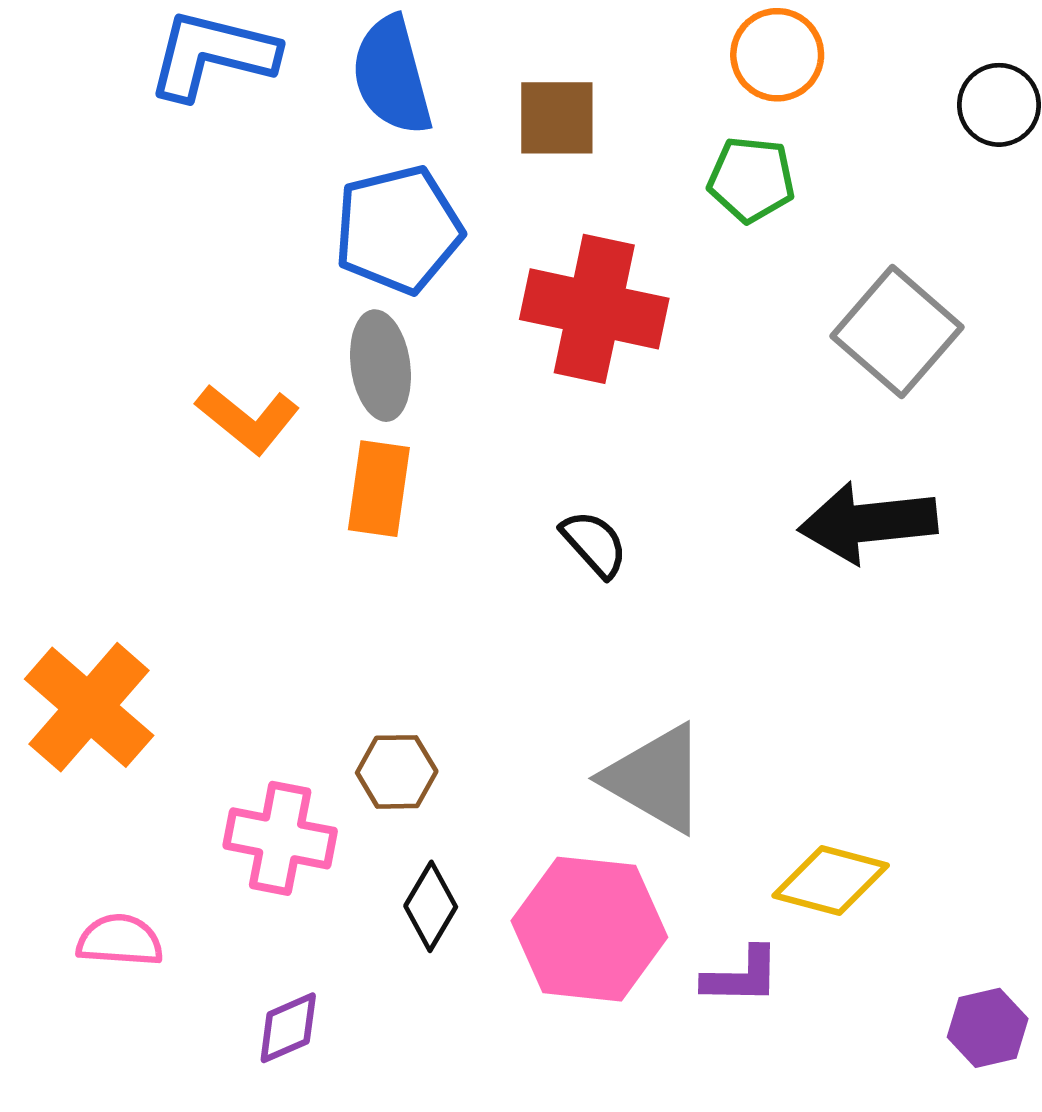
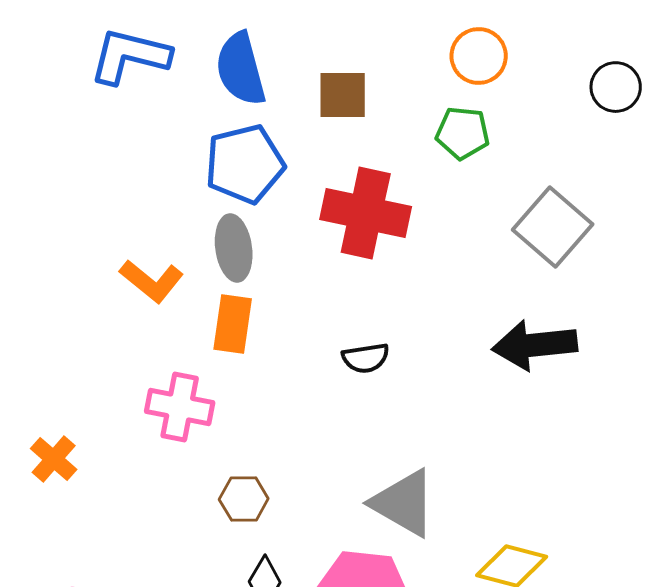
black semicircle: (594, 544) -> (366, 358), turned 123
orange cross: (89, 707) -> (54, 459), size x0.6
pink cross: (280, 838) -> (180, 407), moved

